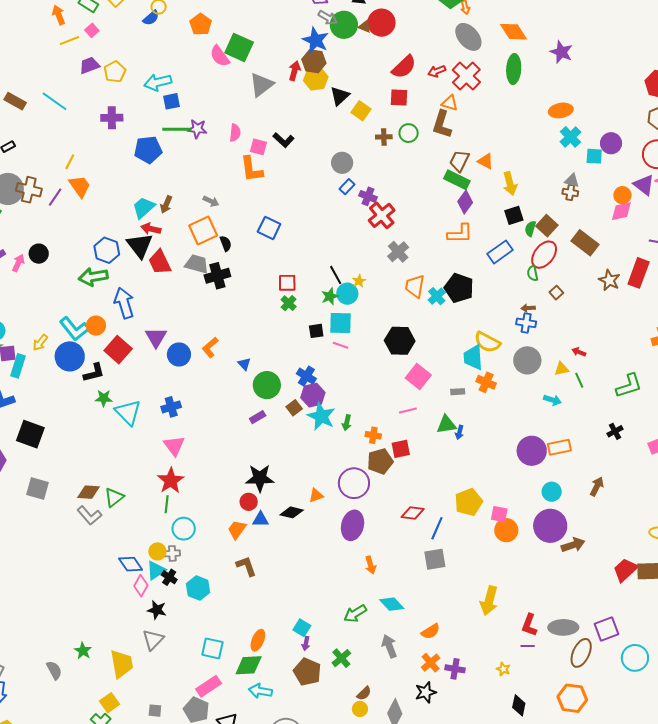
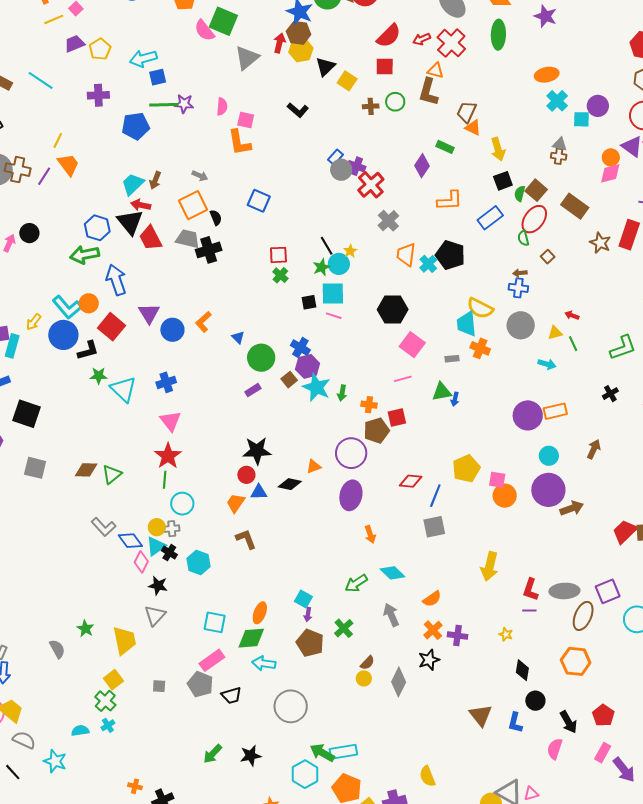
black L-shape: (284, 140) -> (298, 110), moved
brown trapezoid: (459, 161) -> (467, 112), moved
gray circle: (342, 163) -> (341, 170), moved
green rectangle: (457, 180) -> (445, 147), size x0.7
purple diamond: (465, 202) -> (422, 166), moved
gray L-shape: (89, 515) -> (104, 527), moved

